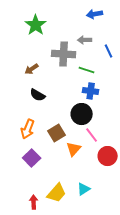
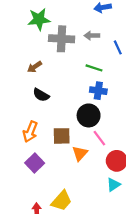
green star: (36, 25) -> (39, 19), turned 30
gray cross: (64, 54) -> (62, 39), moved
brown square: (57, 133) -> (62, 136), turned 30
cyan triangle: (84, 189) -> (113, 185), moved

